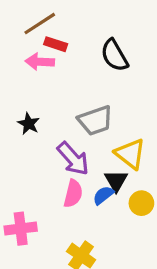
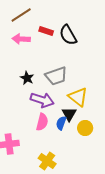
red rectangle: (56, 44) -> (46, 31), moved
black star: (29, 124) -> (27, 78), moved
purple arrow: (73, 159) -> (42, 100), turned -30
blue semicircle: (103, 195) -> (61, 123), turned -32

